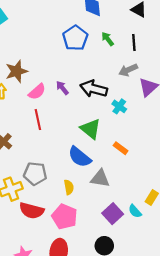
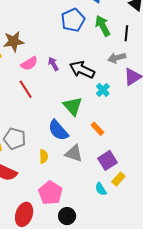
green arrow: (108, 39) -> (103, 26), size x1.5
red line: (38, 120) -> (26, 89), turned -30
purple square: (113, 214) -> (108, 160), moved
pink pentagon: (65, 217) -> (50, 193), moved

